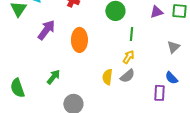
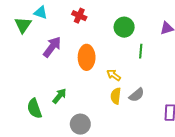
yellow arrow: (128, 57) -> (114, 75), moved, turned -88
green semicircle: (17, 88) -> (34, 108), moved

